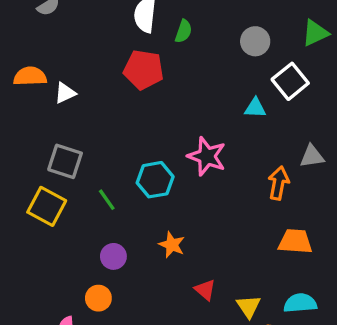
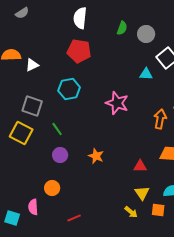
green semicircle: (183, 31) -> (122, 28), moved
cyan hexagon: (155, 180) -> (69, 89), moved
purple circle: (113, 256) -> (60, 155), moved
red triangle: (205, 290) -> (140, 166), moved, turned -40

